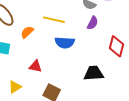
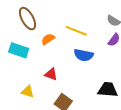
yellow triangle: (15, 87) -> (28, 92), turned 40

